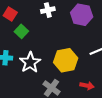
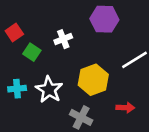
white cross: (48, 10) -> (63, 39), moved
red square: (10, 14) -> (14, 33), turned 32

